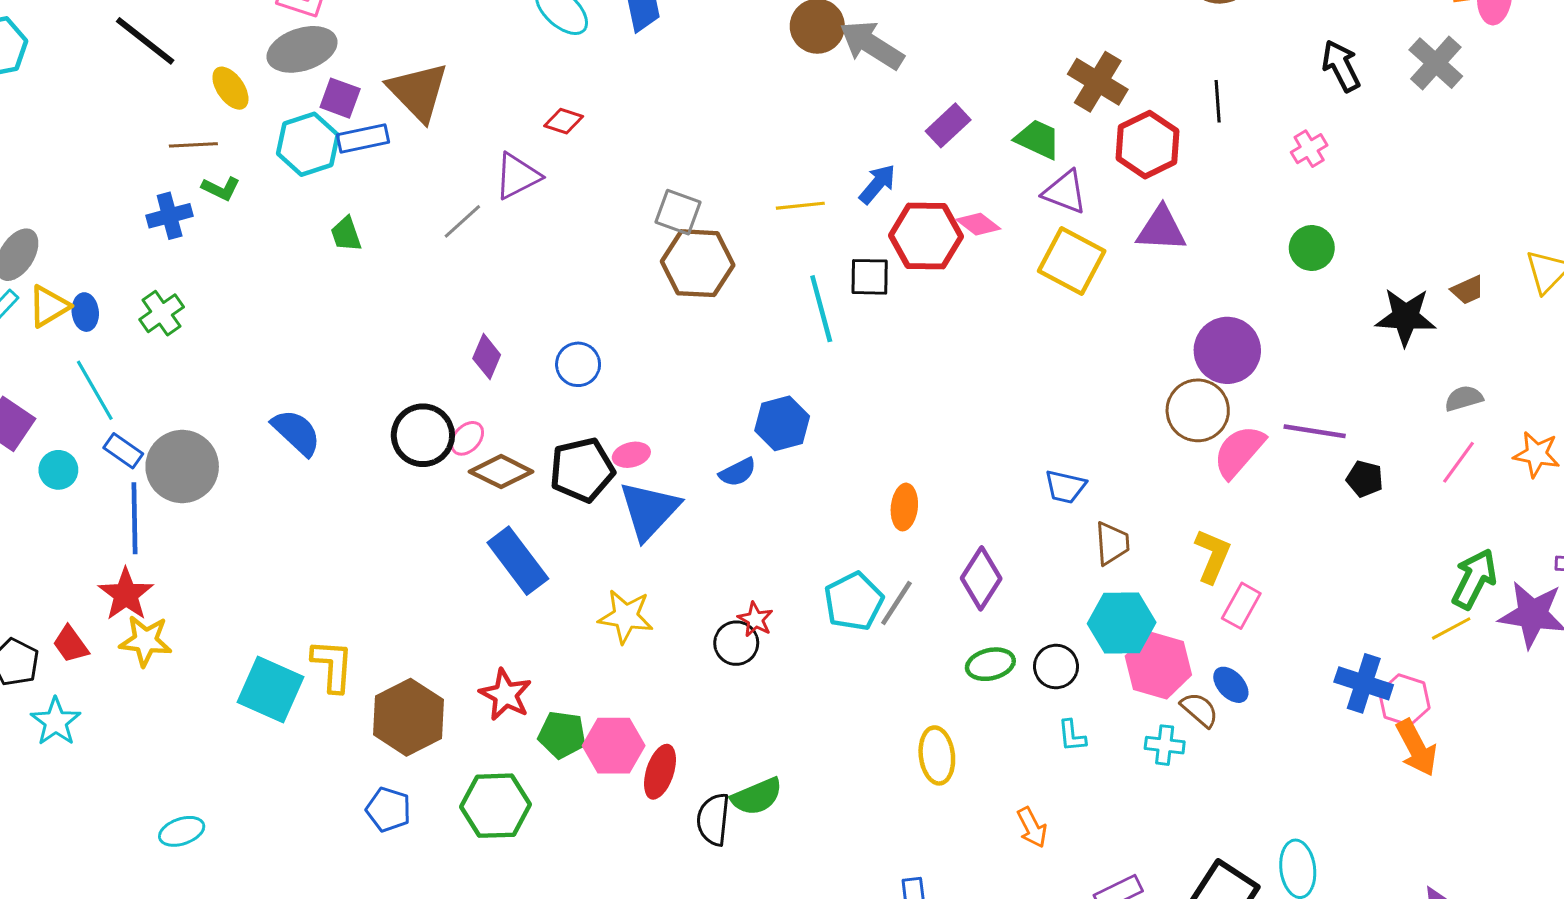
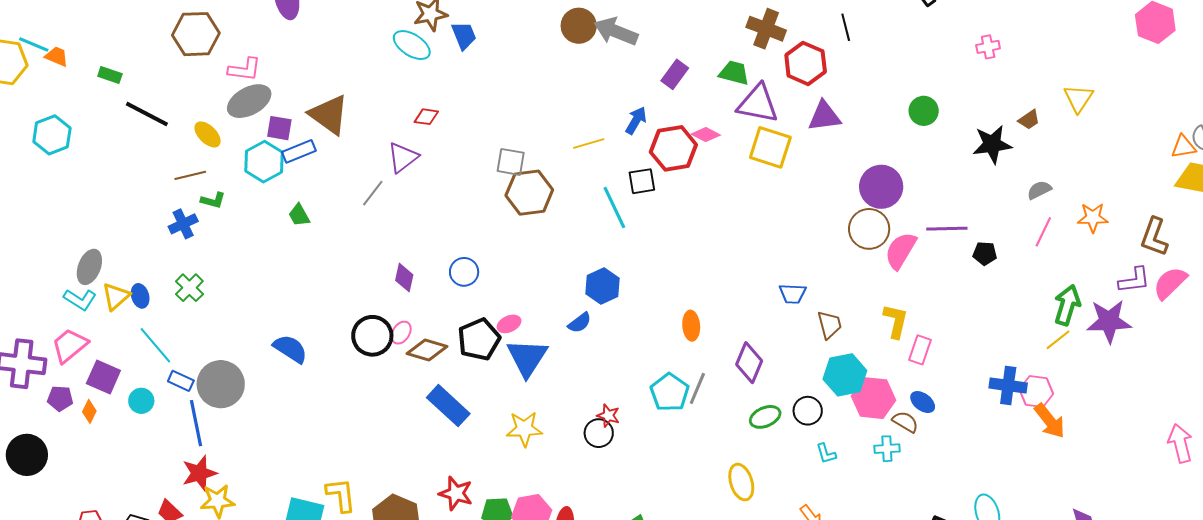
pink cross: (1309, 149) -> (988, 47), moved, turned 30
purple triangle: (1065, 192) -> (758, 104), size x1.4
red star: (126, 594) -> (199, 473), turned 30

